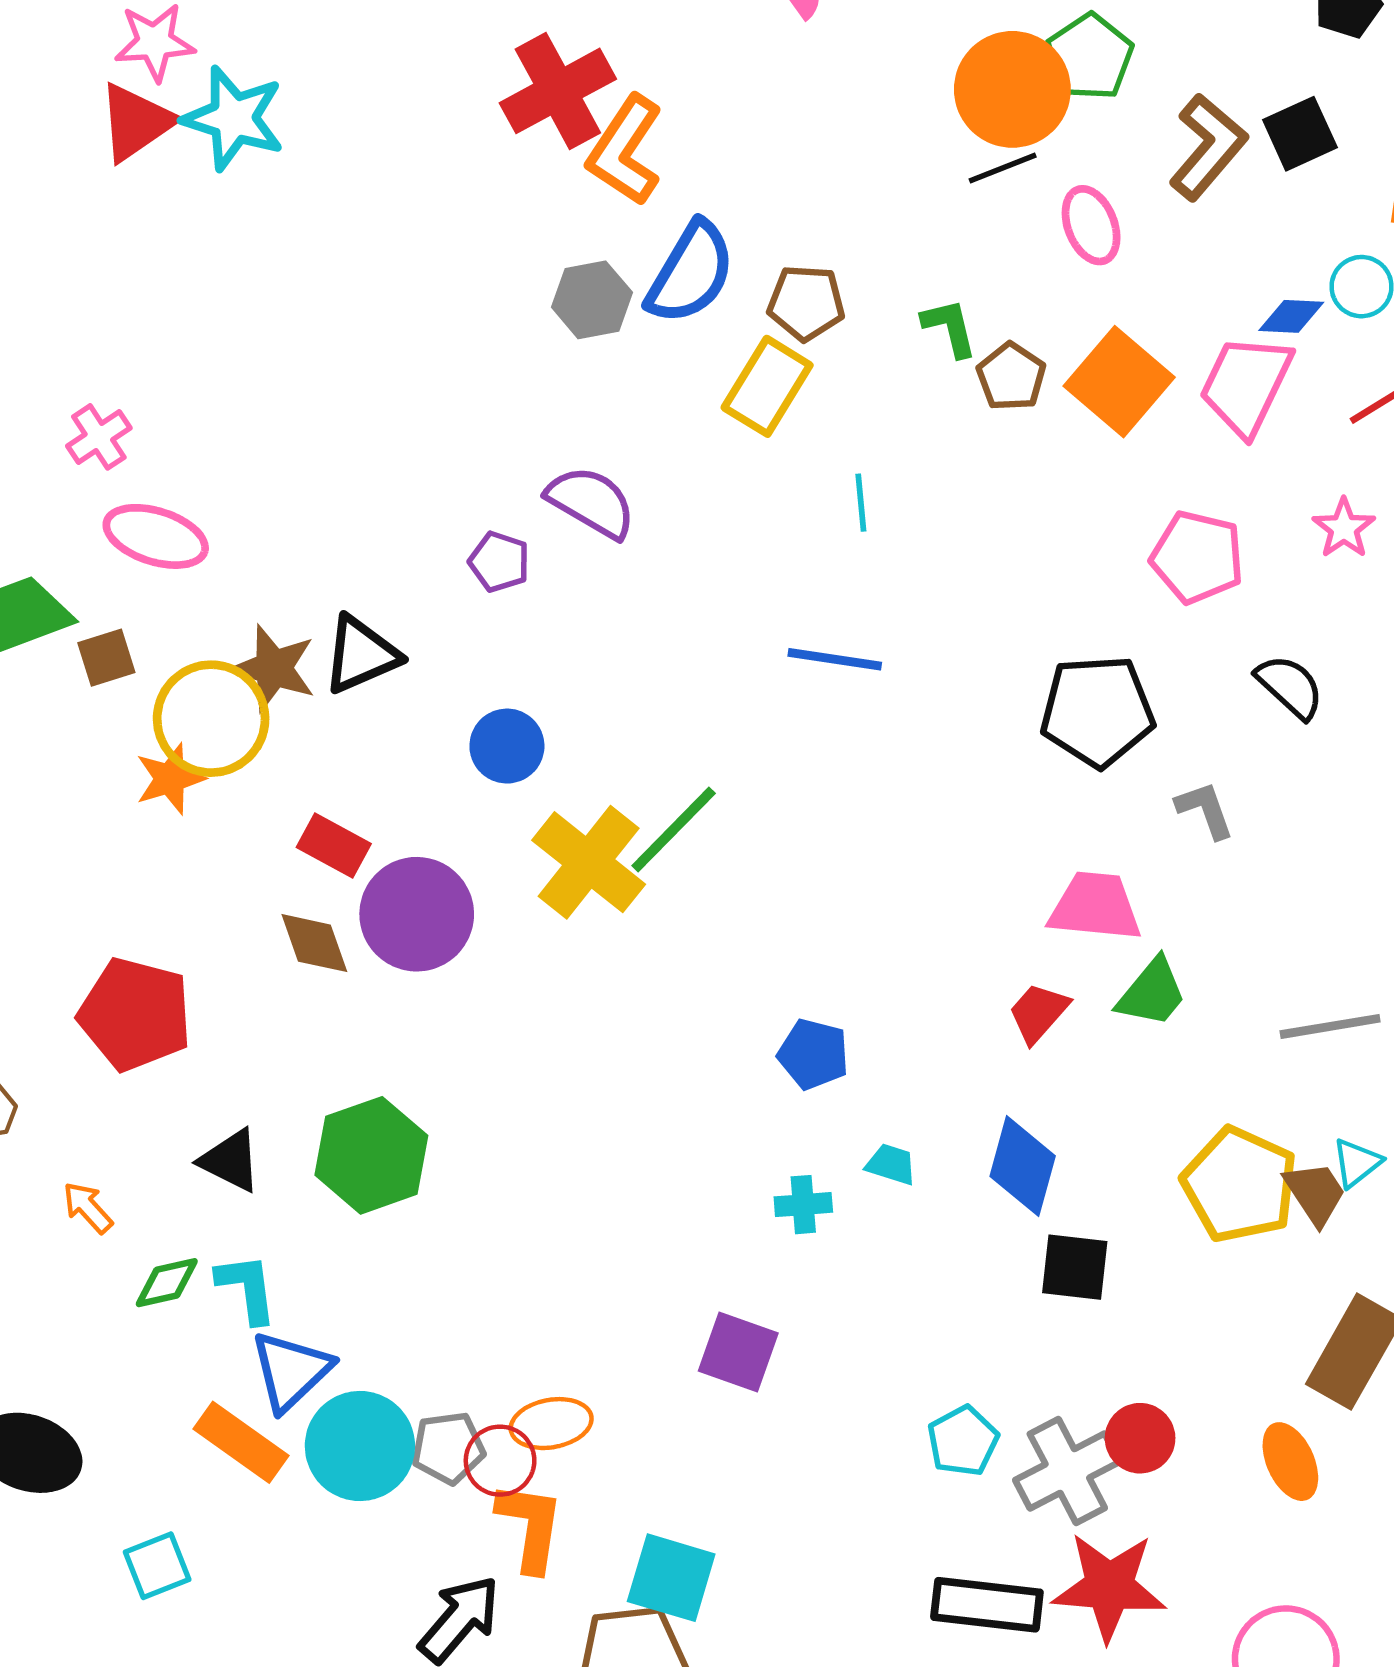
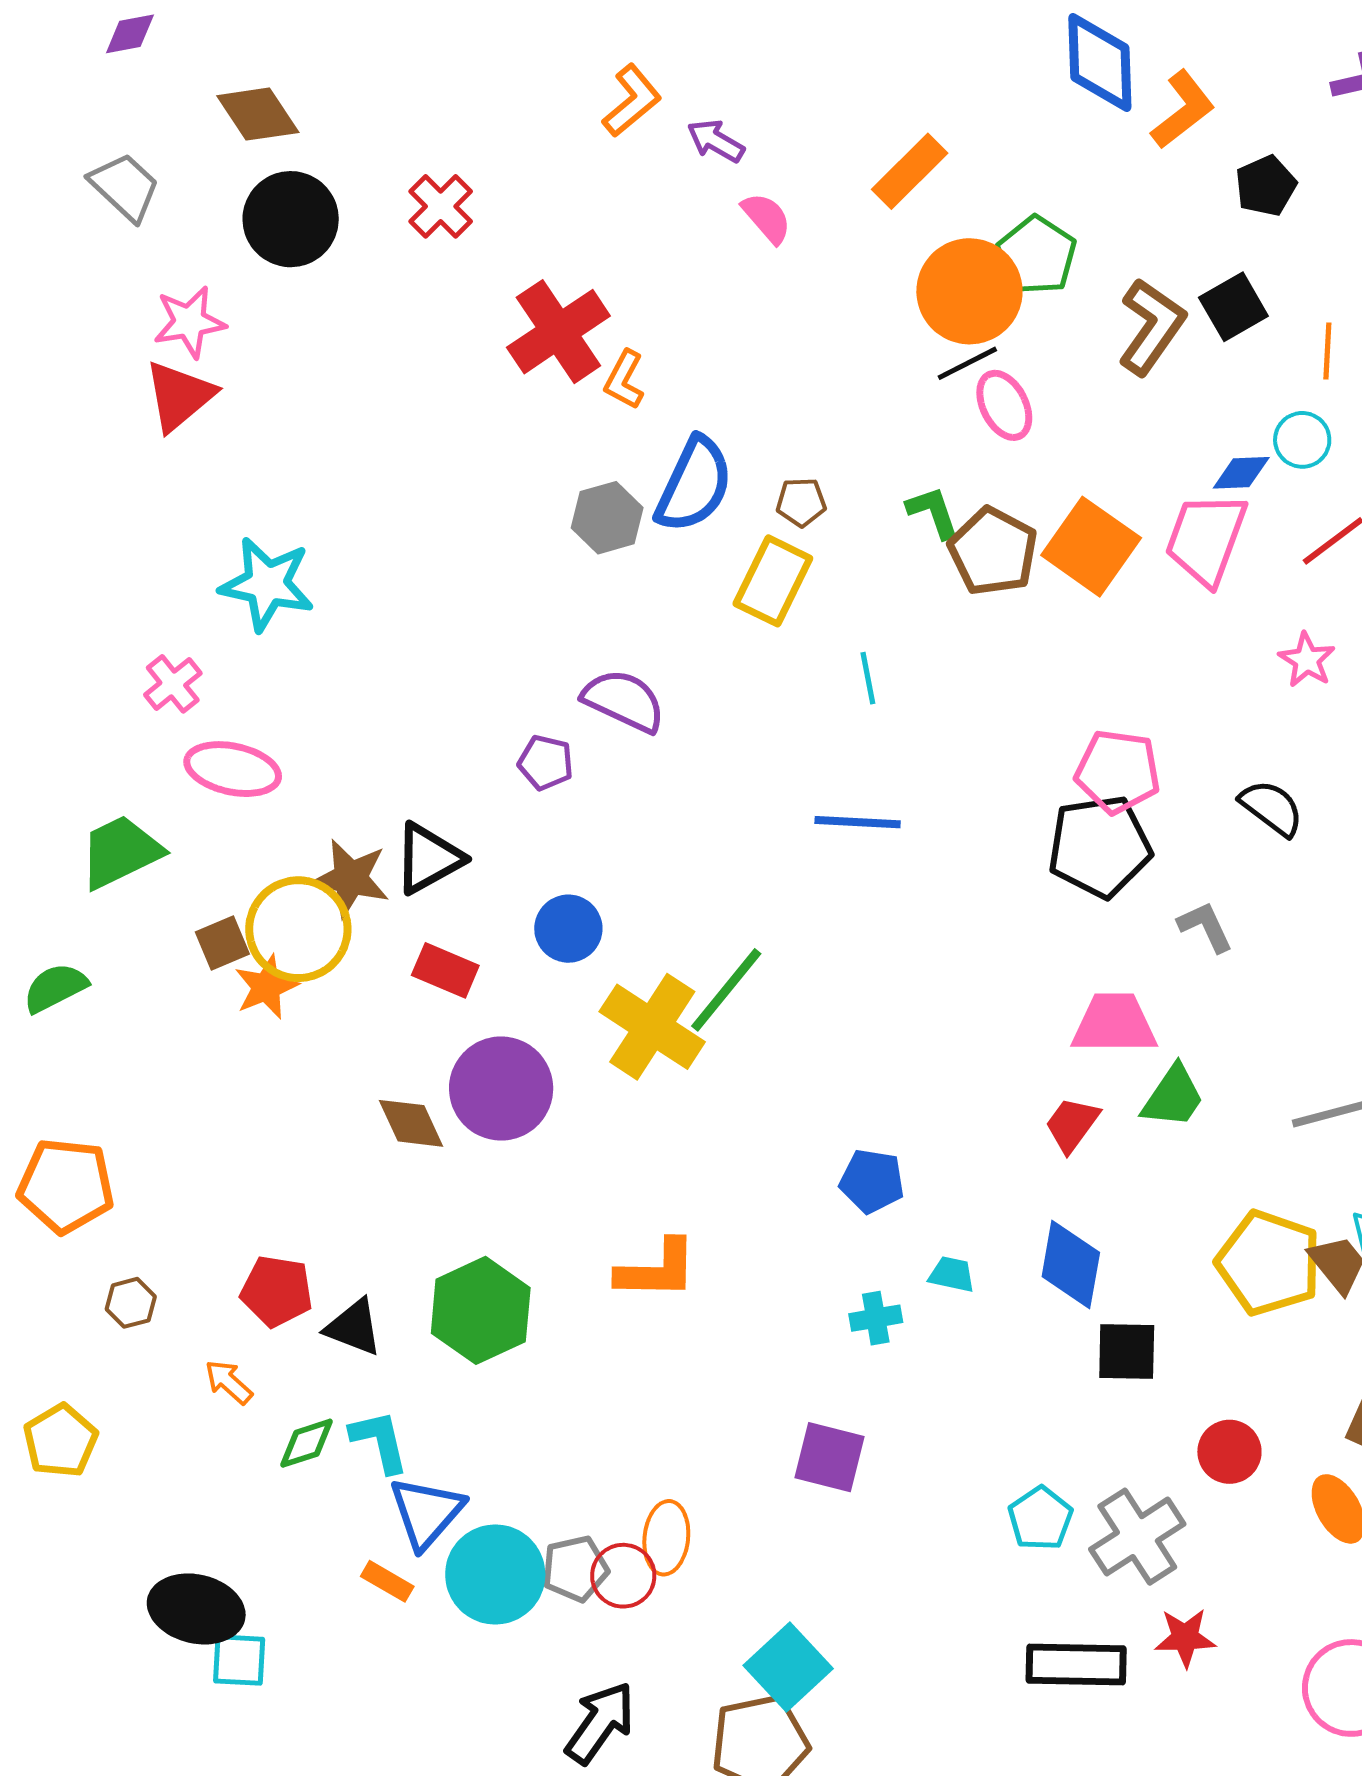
cyan star: (234, 118) -> (267, 584), moved
orange L-shape: (625, 150) -> (624, 380), size x0.6
pink ellipse: (1091, 225) -> (1004, 405), moved
brown pentagon: (806, 303) -> (801, 502), size x0.7
brown pentagon: (1011, 377) -> (993, 551), size x1.4
pink pentagon: (1197, 557) -> (1118, 772), moved
brown square: (106, 658) -> (222, 943), moved
red rectangle: (334, 845) -> (445, 970), moved
red pentagon: (135, 1014) -> (277, 1291), moved, size x0.7
orange ellipse: (551, 1424) -> (666, 1538), turned -68
red circle: (1140, 1438) -> (1229, 1452), moved
orange rectangle: (241, 1442) -> (387, 1581), size x0.6
orange L-shape: (530, 1527) -> (657, 1270), moved, turned 88
cyan square: (157, 1566) -> (239, 1660), moved, turned 30
cyan square: (671, 1578) -> (788, 1667), turned 36
red star: (1109, 1587) -> (1185, 1638), size x0.6

